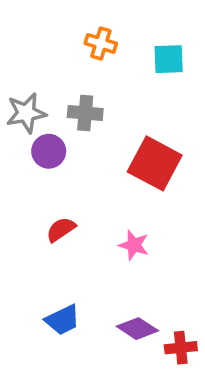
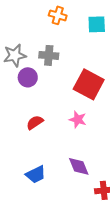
pink star: (134, 245) -> (78, 119), moved
purple diamond: (137, 329) -> (79, 166), moved, turned 35

